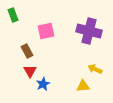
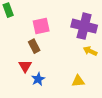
brown rectangle: (27, 51) -> (34, 46), moved
yellow arrow: (95, 69) -> (90, 51), moved

